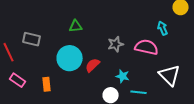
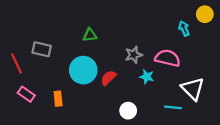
cyan arrow: (163, 28) -> (184, 28), moved
cyan star: (123, 76) -> (147, 77), moved
cyan line: (139, 92) -> (173, 107), moved

